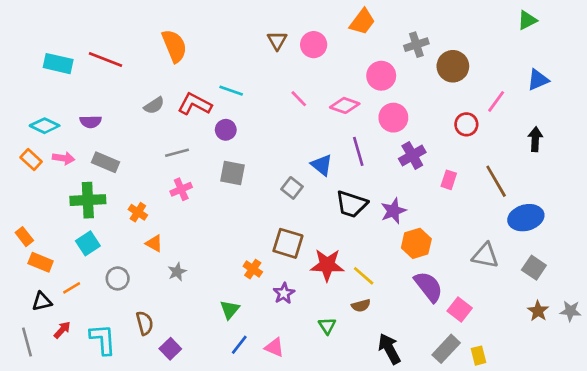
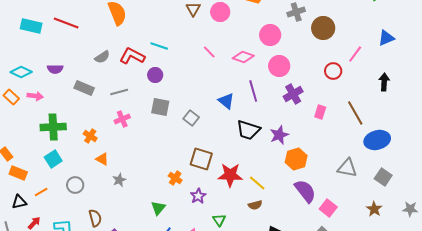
gray rectangle: (105, 162) -> (84, 88), moved
gray square: (292, 188) -> (191, 118), moved
brown star: (538, 311) -> (374, 209), moved
green triangle: (327, 326) -> (219, 220), moved

